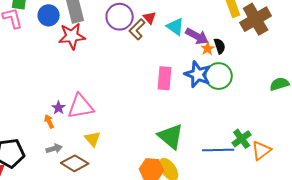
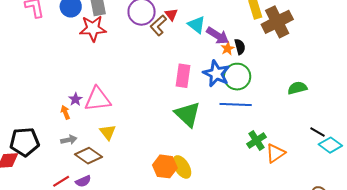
green triangle: (171, 136) -> (188, 114), moved
blue line: (218, 150) -> (236, 105), moved

